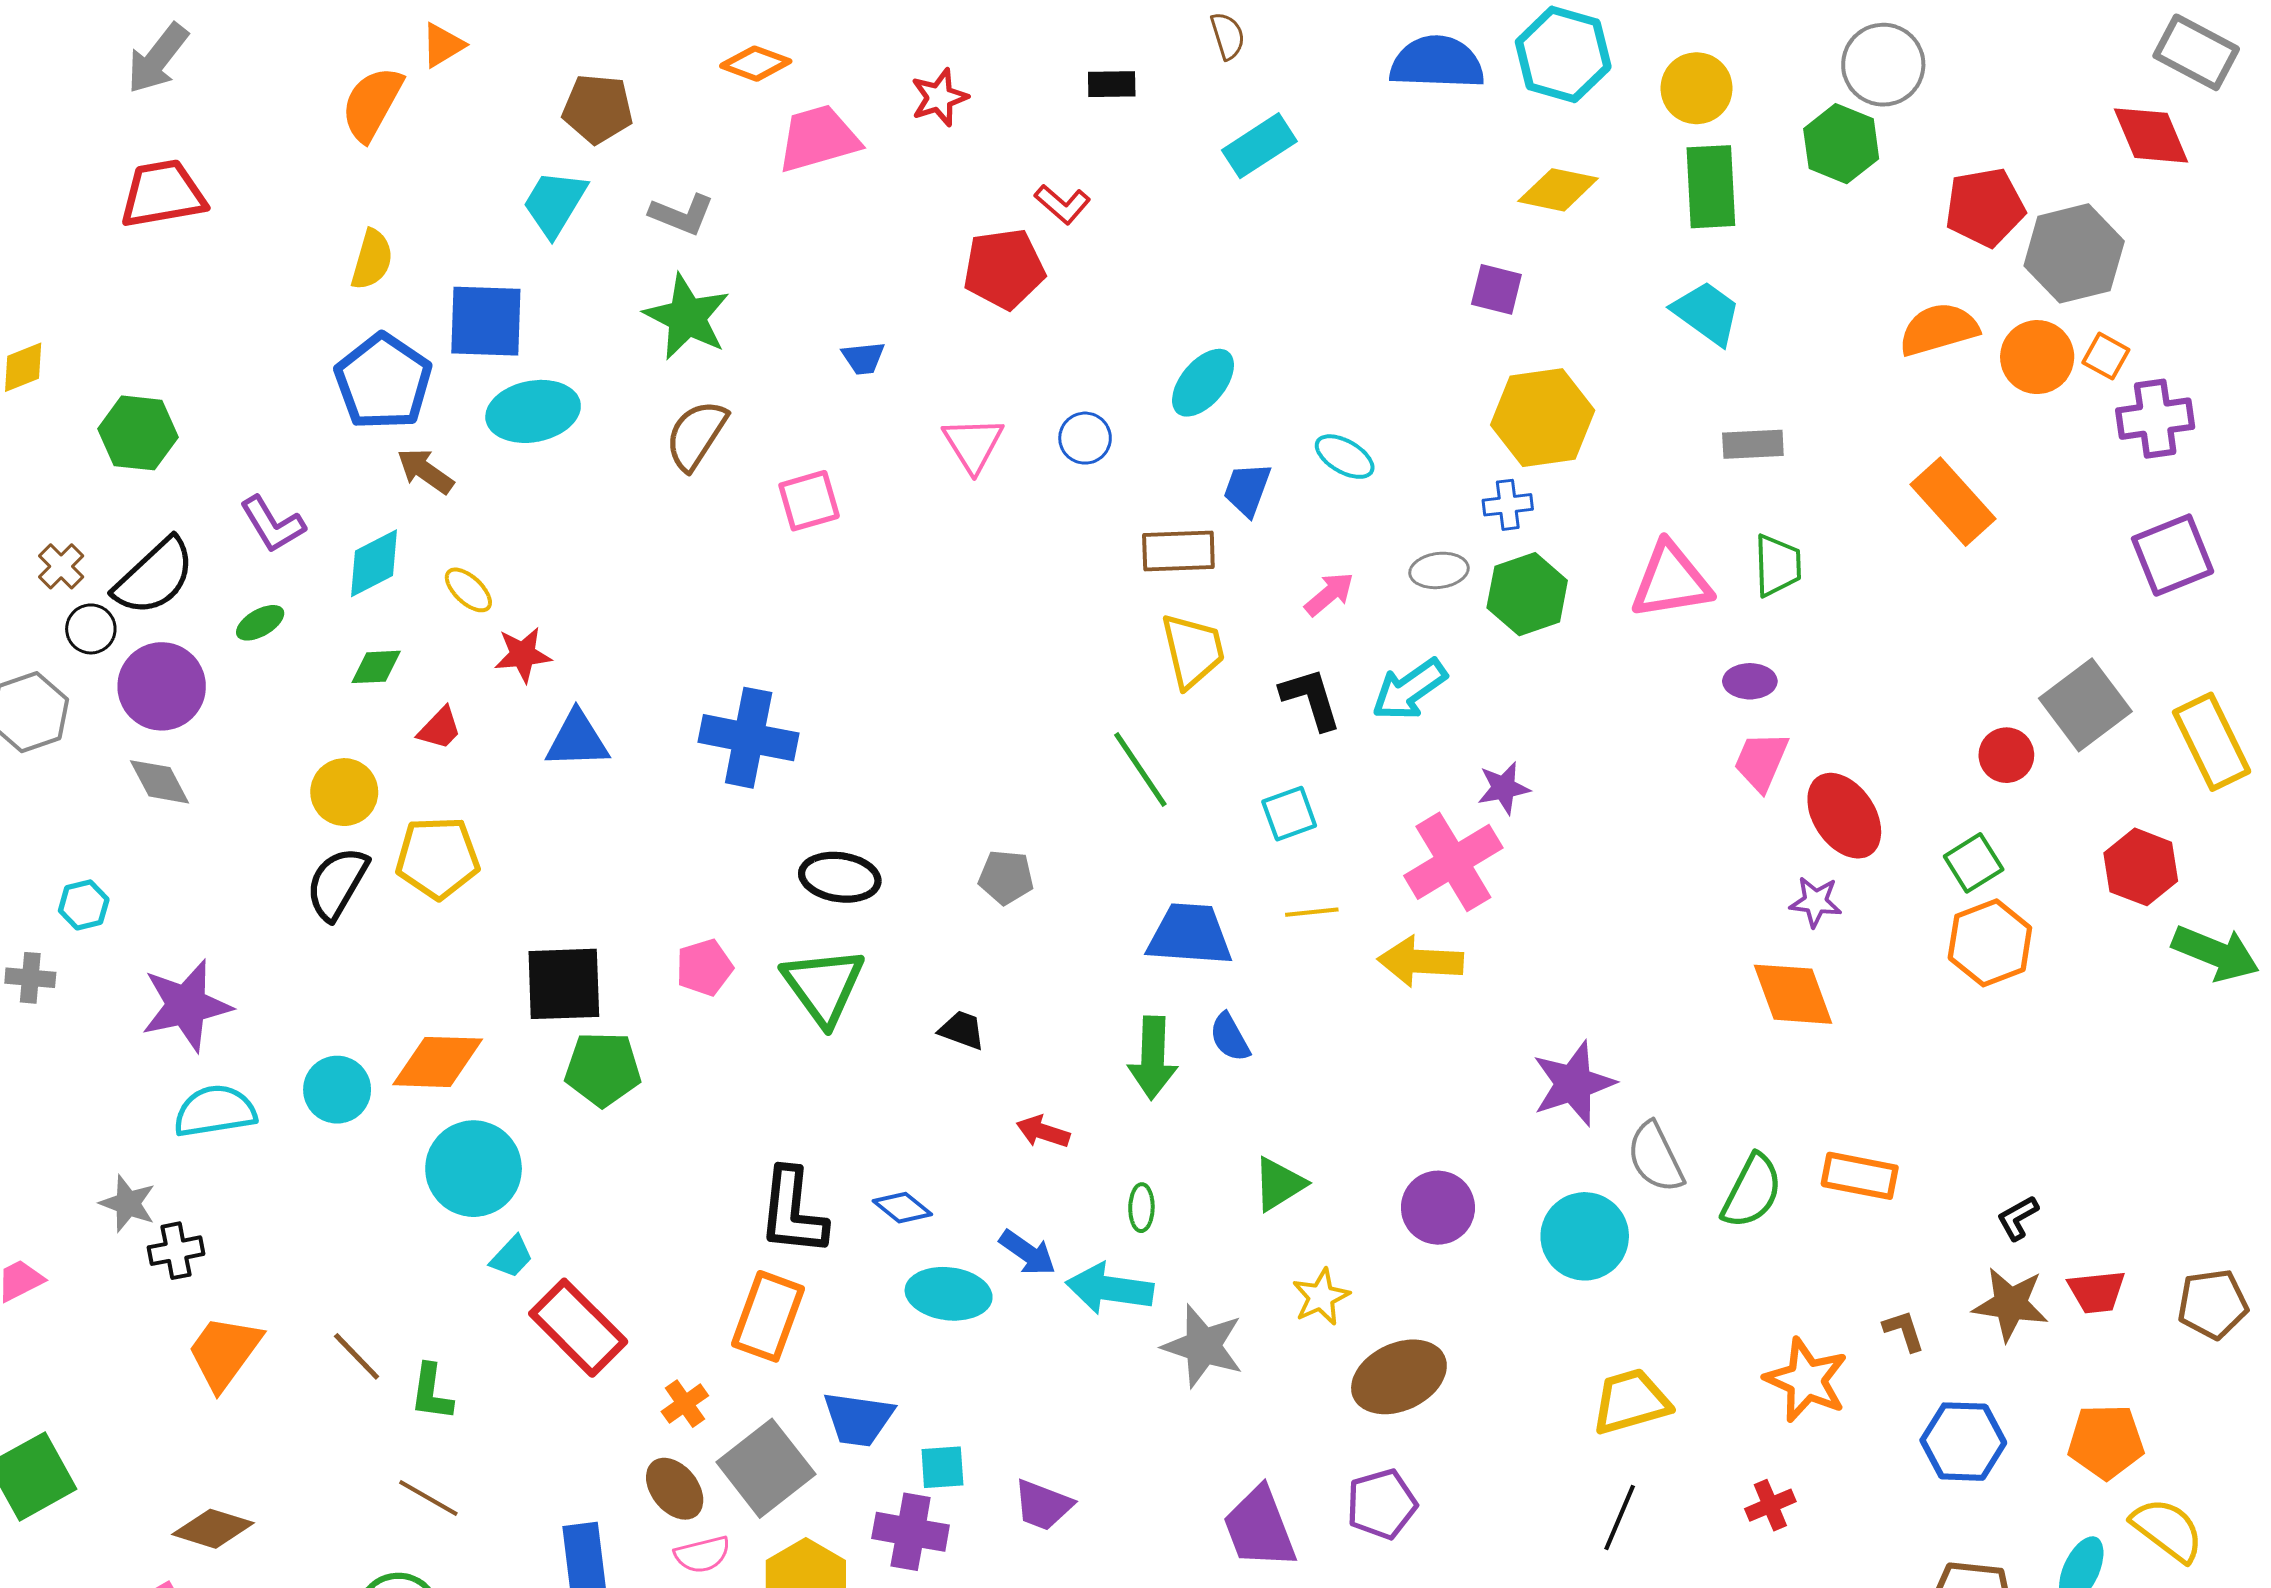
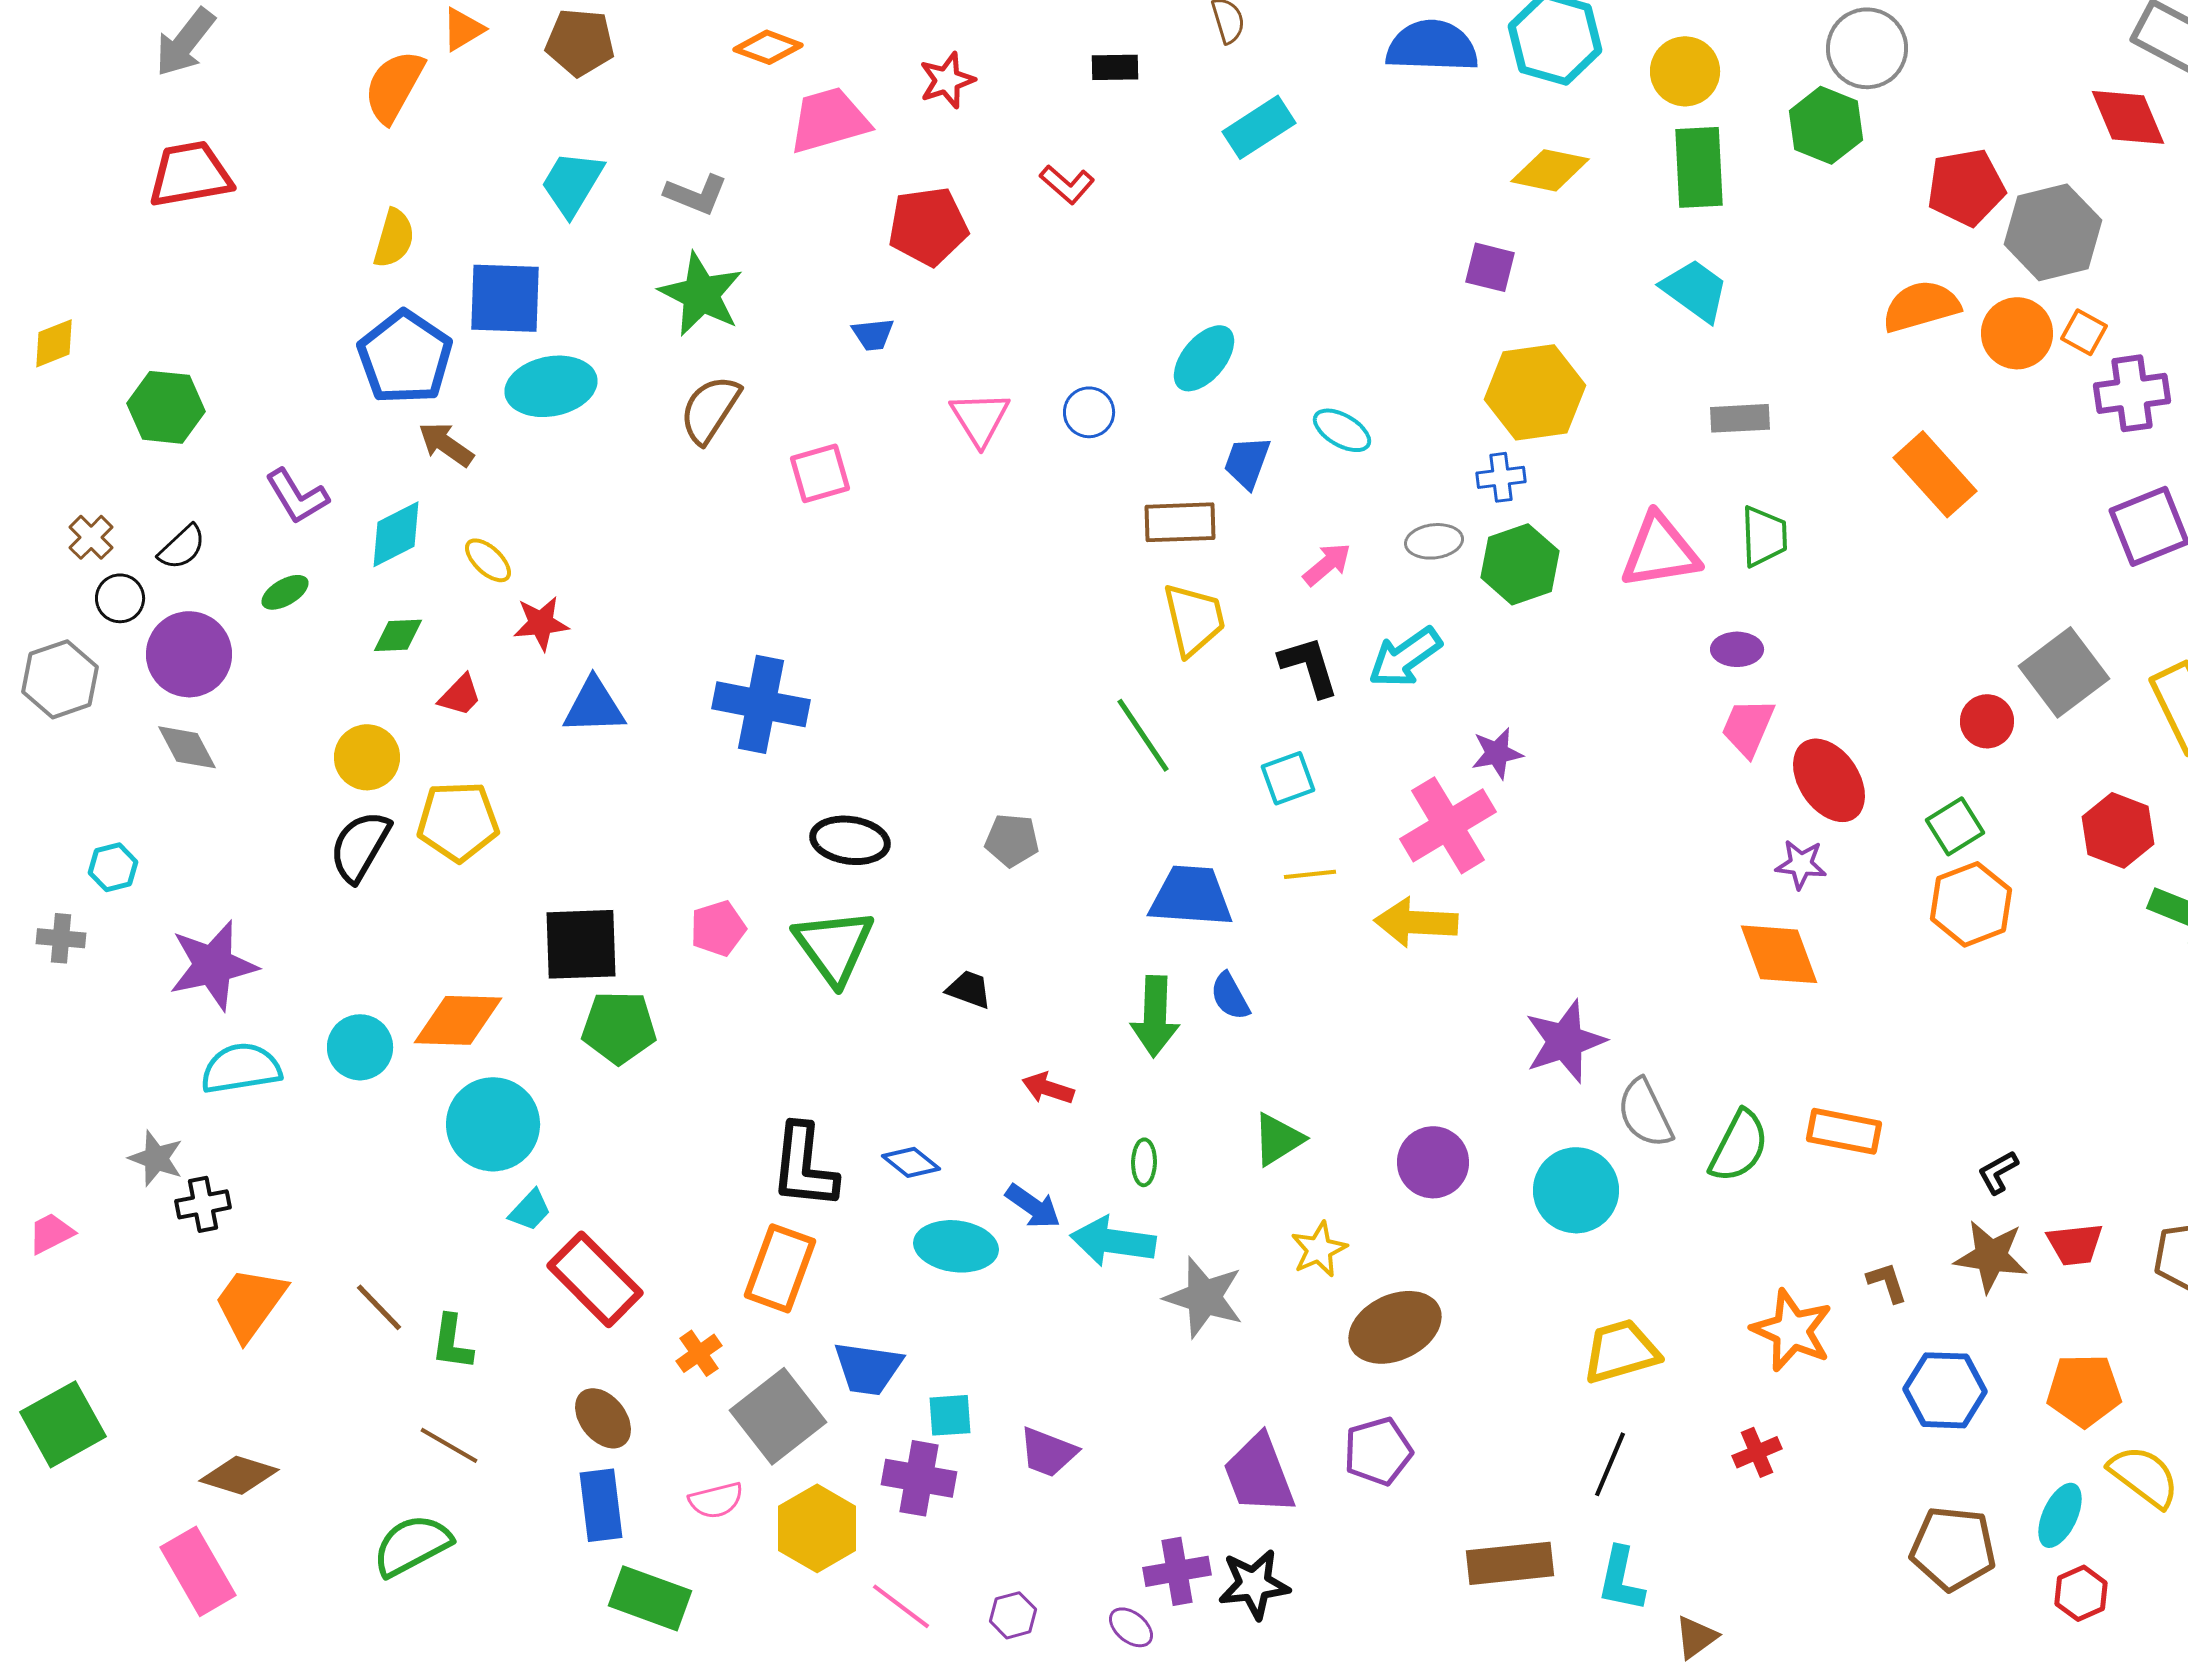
brown pentagon: (598, 109) -> (580, 42), moved
red pentagon: (1004, 269) -> (928, 226), moved
black semicircle: (154, 577) -> (182, 547), size x0.6
brown ellipse: (675, 1489) -> (603, 1418), moved

